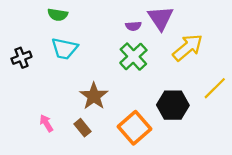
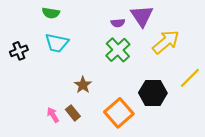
brown star: (94, 96) -> (83, 85), size x0.7
pink arrow: (46, 123) -> (53, 115), moved

